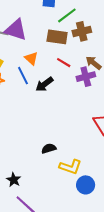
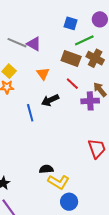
purple triangle: (16, 30) -> (34, 44), size x0.7
brown cross: (82, 31) -> (95, 58), turned 30
blue line: (23, 76) -> (30, 113), moved
black semicircle: (49, 148) -> (46, 169), moved

